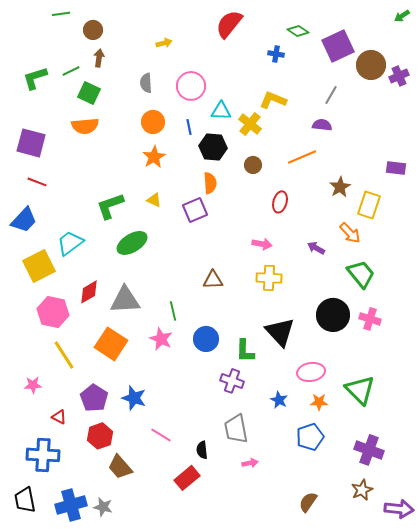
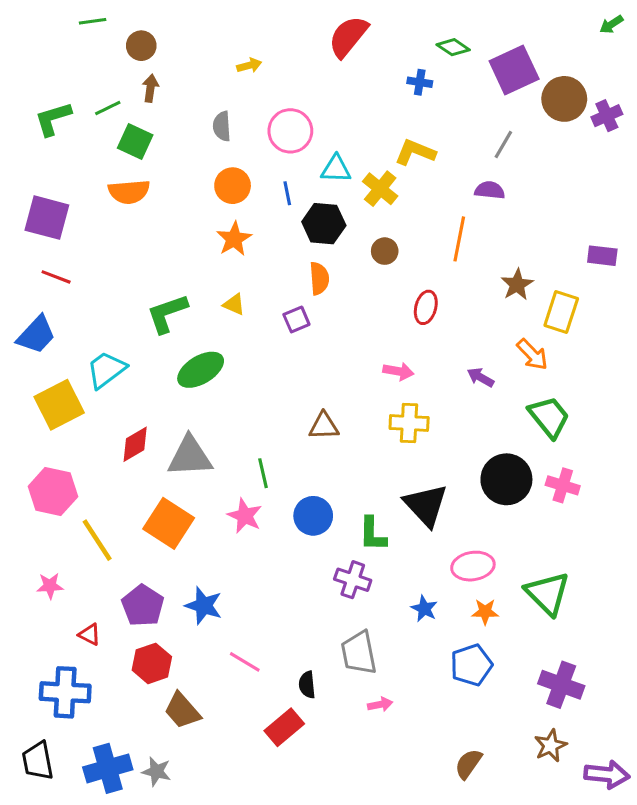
orange line: (302, 157) -> (459, 239), turned -56
purple square: (195, 210) -> (296, 320), size x0.7
pink hexagon: (53, 312) -> (53, 491), moved

